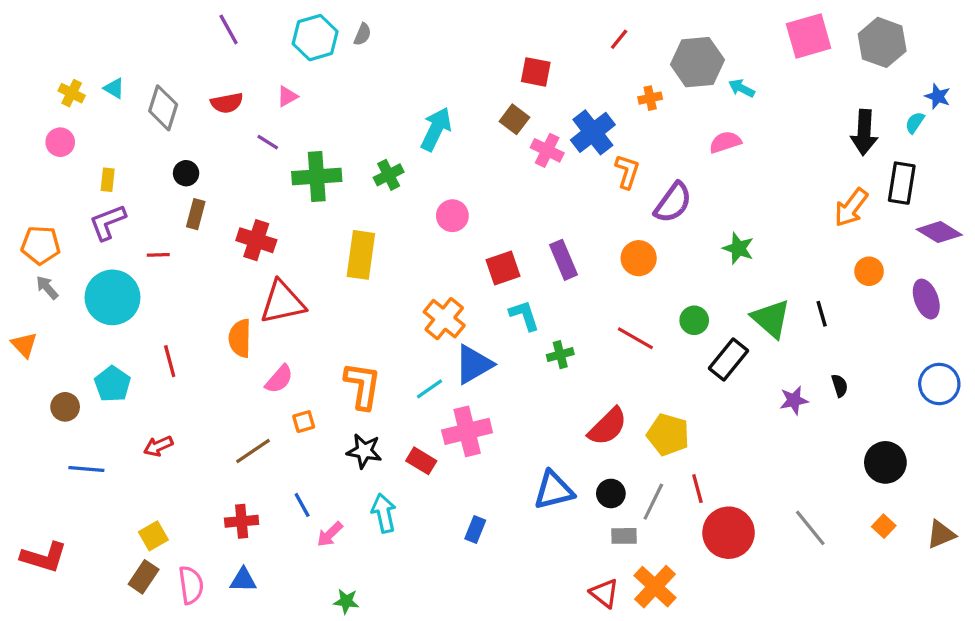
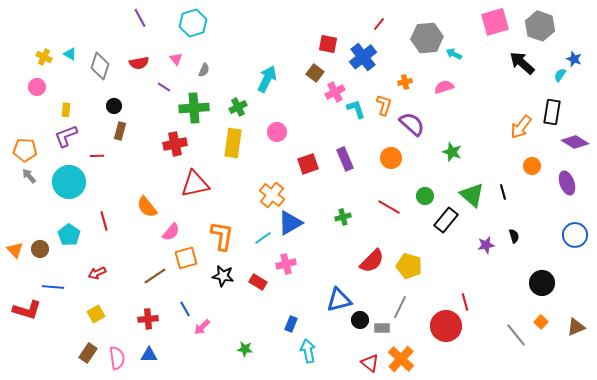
gray semicircle: (362, 34) -> (204, 70), moved
pink triangle: (287, 96) -> (176, 59), turned -40
orange cross: (650, 98) -> (405, 82), moved
blue cross: (593, 132) -> (363, 57), moved
black arrow: (864, 132) -> (522, 63), moved, turned 128
pink cross: (547, 150) -> (335, 92), turned 36
purple semicircle: (673, 203) -> (412, 124), turned -84
red cross: (256, 240) -> (175, 144), moved, turned -30
yellow rectangle: (361, 255) -> (233, 143), moved
red triangle: (282, 302) -> (195, 184), moved
cyan L-shape: (524, 315) -> (356, 109), moved
orange semicircle: (240, 338) -> (147, 207), turned -40
orange triangle: (24, 345) -> (15, 250), moved
orange square: (304, 422) -> (186, 258), size x1.6
pink cross: (467, 431) -> (286, 264), size x0.7
red line: (697, 489) -> (465, 302), moved
black circle: (611, 493) -> (360, 320), moved
cyan arrow: (384, 513) -> (308, 351), moved
gray line: (810, 528) -> (516, 335), moved
yellow square: (153, 536) -> (96, 314), moved
red L-shape: (44, 557) -> (27, 310), moved
green star: (346, 601) -> (245, 349), moved

